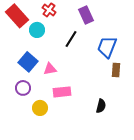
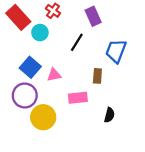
brown rectangle: (116, 70) -> (97, 76), moved
purple circle: (23, 88) -> (25, 96), size x1.5
pink rectangle: (62, 92) -> (78, 98), moved
yellow circle: (40, 108) -> (43, 117), size x1.5

